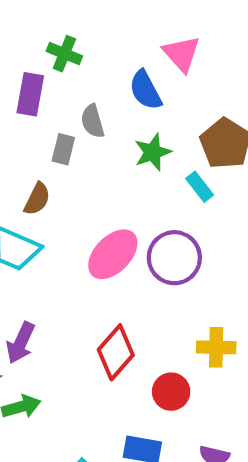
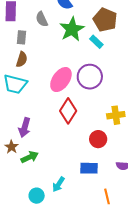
gray rectangle: (63, 149) -> (21, 37), moved
green star: (153, 152) -> (72, 29), size x1.4
red diamond: (116, 352) -> (68, 111), moved

